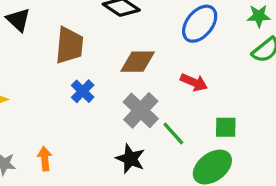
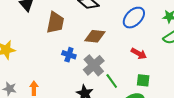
red arrow: (194, 82) -> (139, 54), moved
blue cross: (83, 91) -> (69, 55), moved, turned -32

